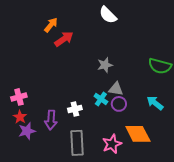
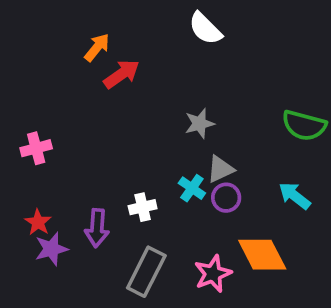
gray triangle: (116, 89) -> (220, 169), turned -35
pink cross: (19, 97) -> (36, 148), moved
gray rectangle: (77, 143) -> (146, 272), turned 30

